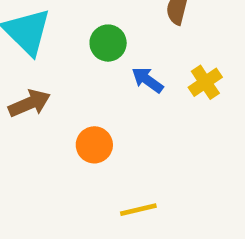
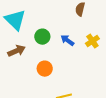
green circle: (108, 43) -> (42, 37), moved

